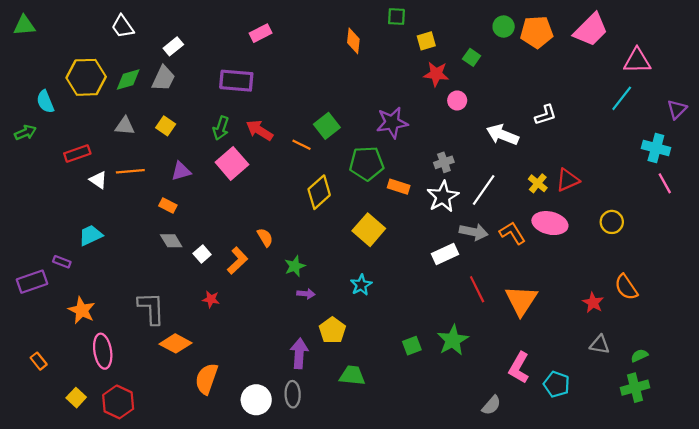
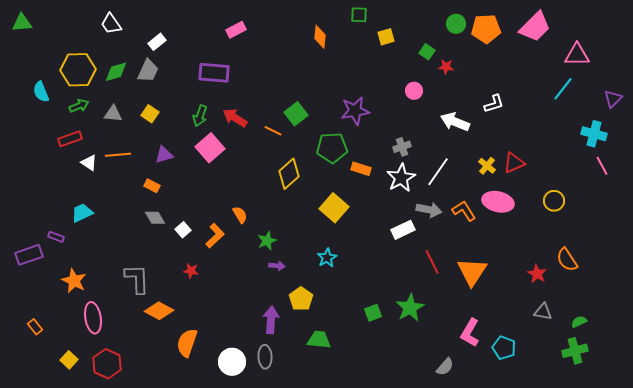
red star: (436, 74) -> (446, 67), moved, size x0.7
green arrow: (25, 133) -> (79, 106), moved

